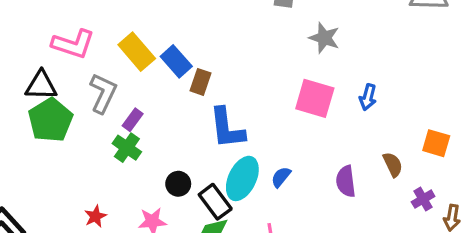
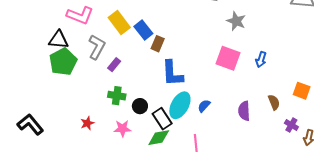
green cross: (127, 148) -> (117, 96), moved, turned -30
purple cross: (423, 199) -> (291, 125), turned -32

